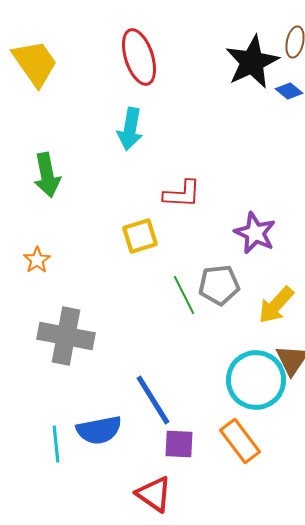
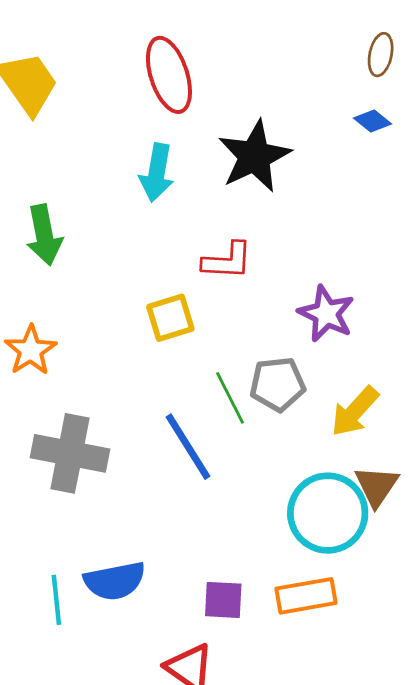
black star: (252, 62) -> (254, 156), moved
orange star: (37, 260) -> (31, 350), size x1.4
blue line: (153, 400) -> (188, 447), moved
orange rectangle: (240, 441) -> (306, 596), turned -63

